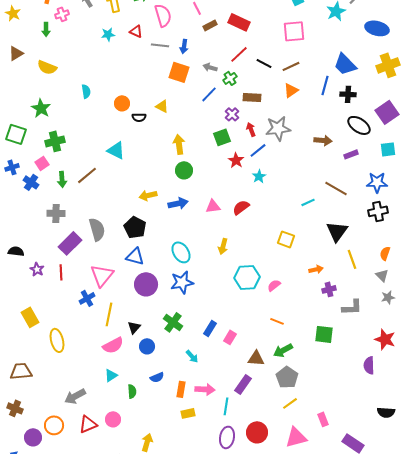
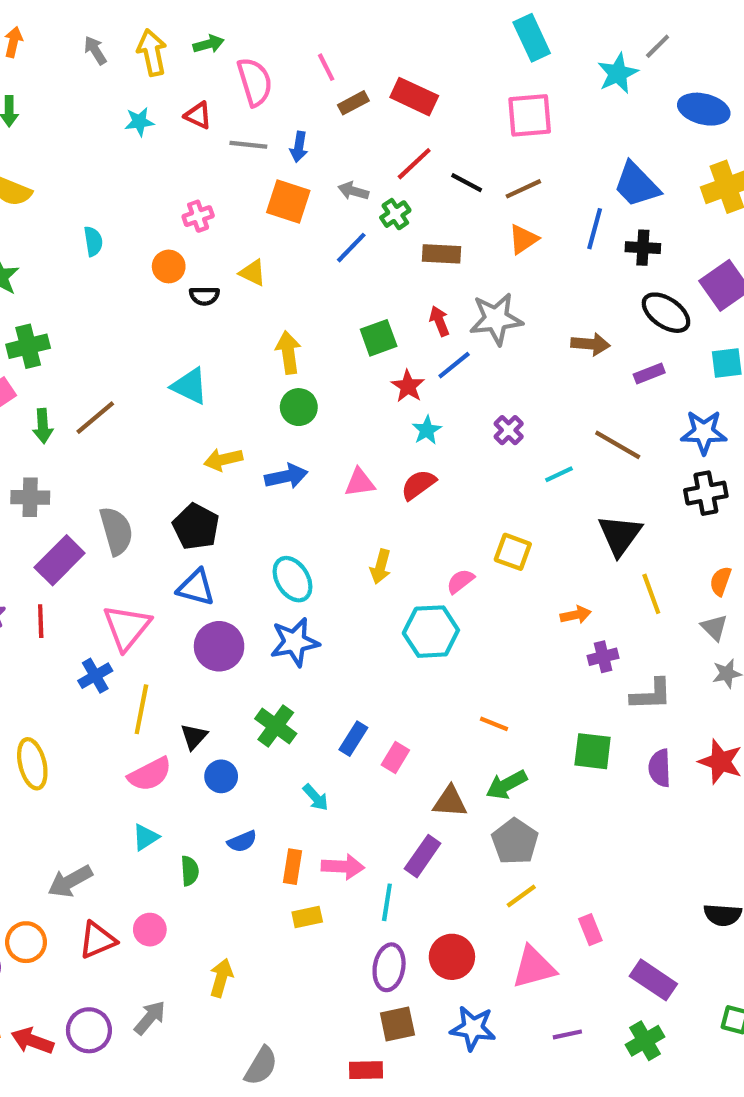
pink cross: (62, 14) -> (198, 216), moved
purple cross: (232, 114) -> (509, 430), moved
cyan triangle: (116, 150) -> (190, 386), moved
cyan star: (259, 176) -> (427, 430), moved
pink semicircle: (274, 285) -> (460, 581), moved
purple semicircle: (369, 365) -> (660, 768), moved

